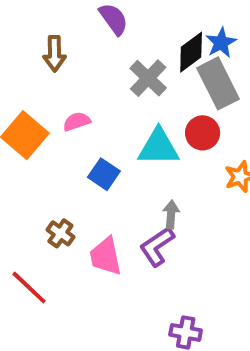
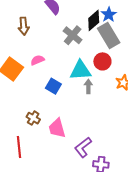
gray arrow: (171, 214) -> (88, 86), moved
purple L-shape: (157, 246) -> (83, 147), moved
red line: (29, 288) -> (19, 147), turned 45

